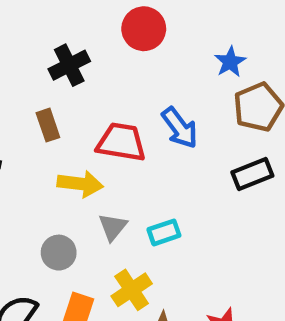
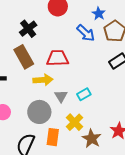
brown rectangle: (48, 125) -> (24, 57), size x1.6
blue arrow: (180, 128) -> (86, 33), moved
gray circle: (59, 253) -> (39, 112), size x1.5

